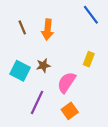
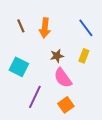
blue line: (91, 15) -> (86, 28), moved
brown star: (43, 65) -> (57, 56), moved
pink semicircle: (67, 82) -> (63, 78), turned -70

